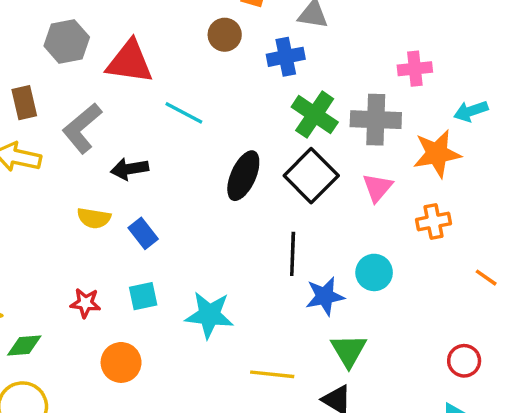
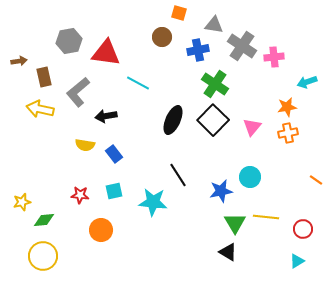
gray cross: (376, 120) -> (242, 46), moved, turned 32
orange star: (437, 154) -> (287, 107), size x0.7
orange cross: (434, 222) -> (288, 133), moved
black line: (293, 254) -> (178, 175), moved, turned -35
yellow line: (272, 374) -> (266, 217), moved

